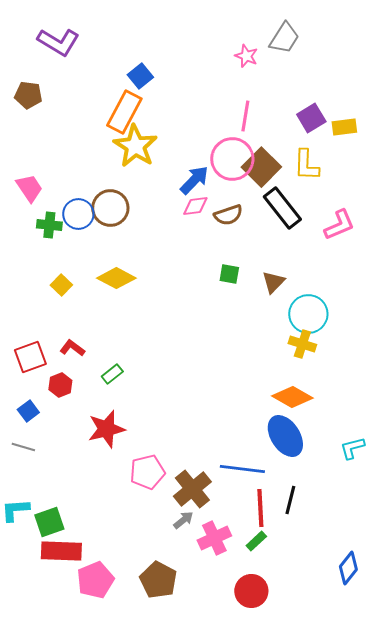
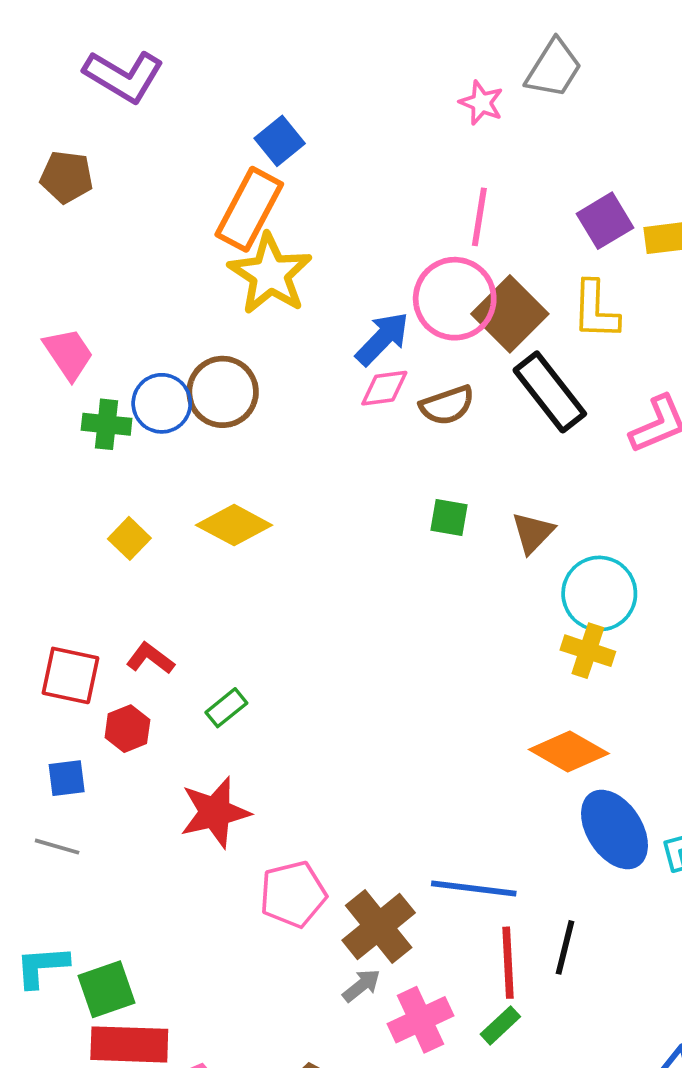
red square: (30, 357) -> (70, 675), turned 32
blue square: (28, 411) -> (67, 778), turned 30
blue ellipse: (285, 436) -> (615, 829), moved

